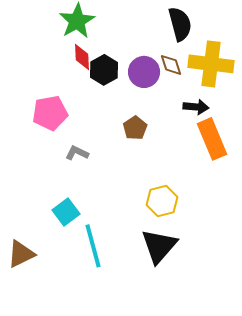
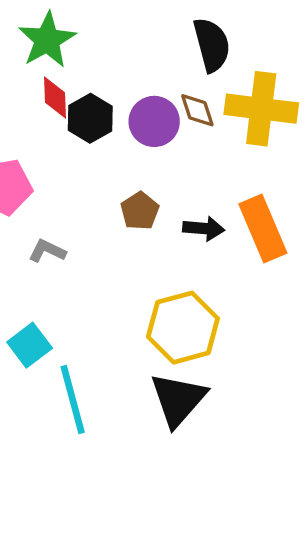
black arrow: (196, 107) -> (204, 229), moved
yellow hexagon: (162, 201) -> (183, 328), size x1.4

